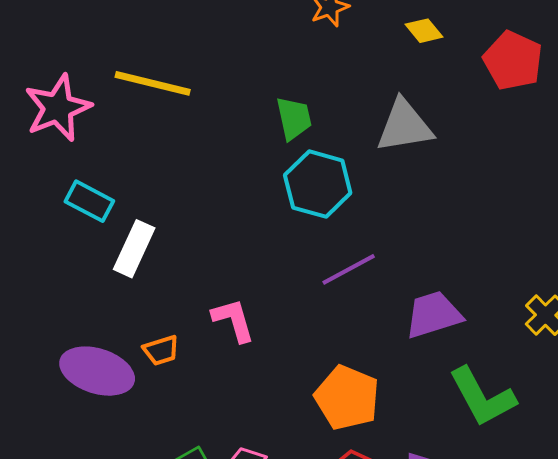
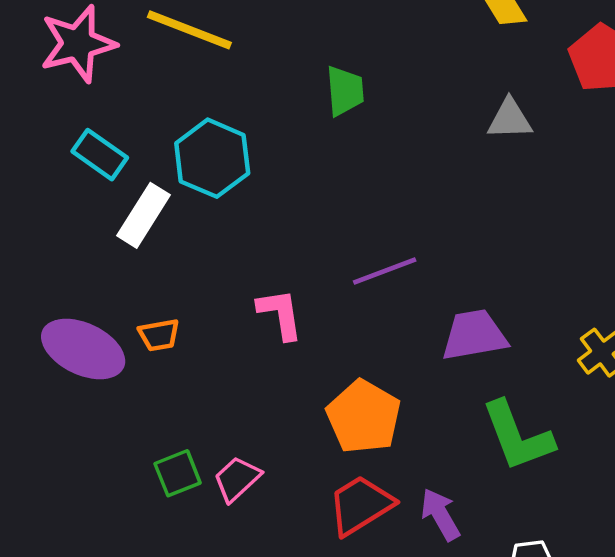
gray triangle: (404, 126) -> (510, 119), moved, size x0.7
cyan hexagon: (318, 184) -> (212, 158), moved
pink L-shape: (233, 320) -> (280, 314), moved

